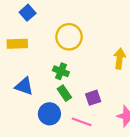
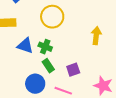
blue triangle: (24, 86) -> (25, 46), moved

